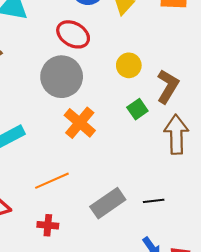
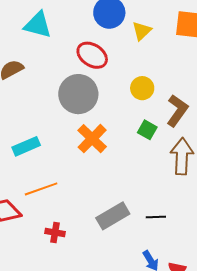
green square: (137, 109) -> (147, 130), turned -30
orange line: (52, 181) -> (41, 189), moved

